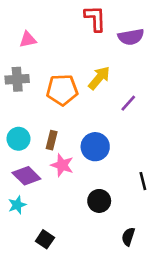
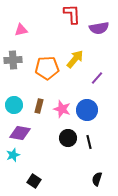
blue circle: (95, 147) -> (87, 110), moved
pink star: (62, 165) -> (62, 109), moved
purple diamond: (26, 176) -> (20, 133), turned -35
black line: (143, 181) -> (89, 142), moved
black circle: (99, 201) -> (68, 138), moved

